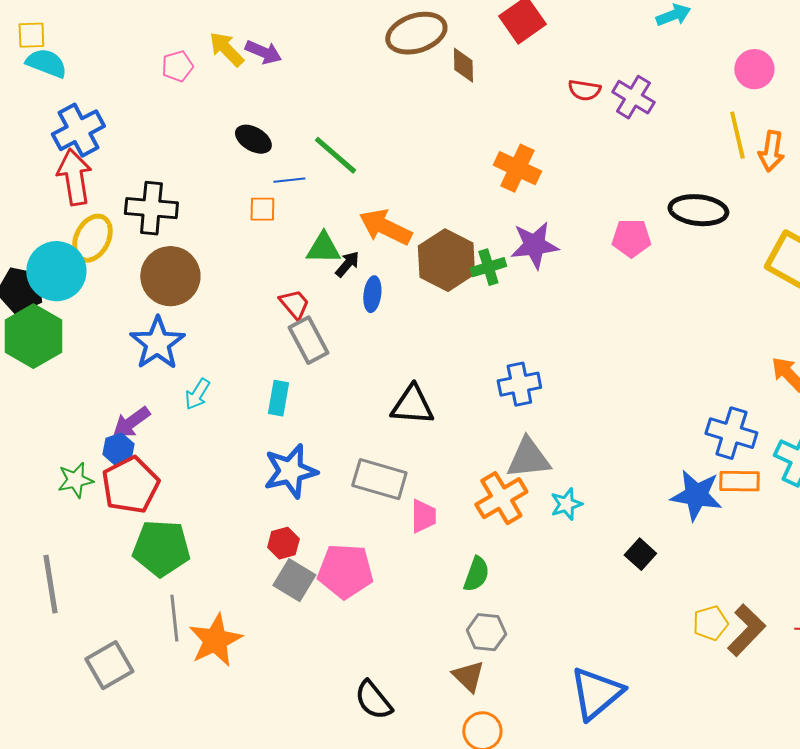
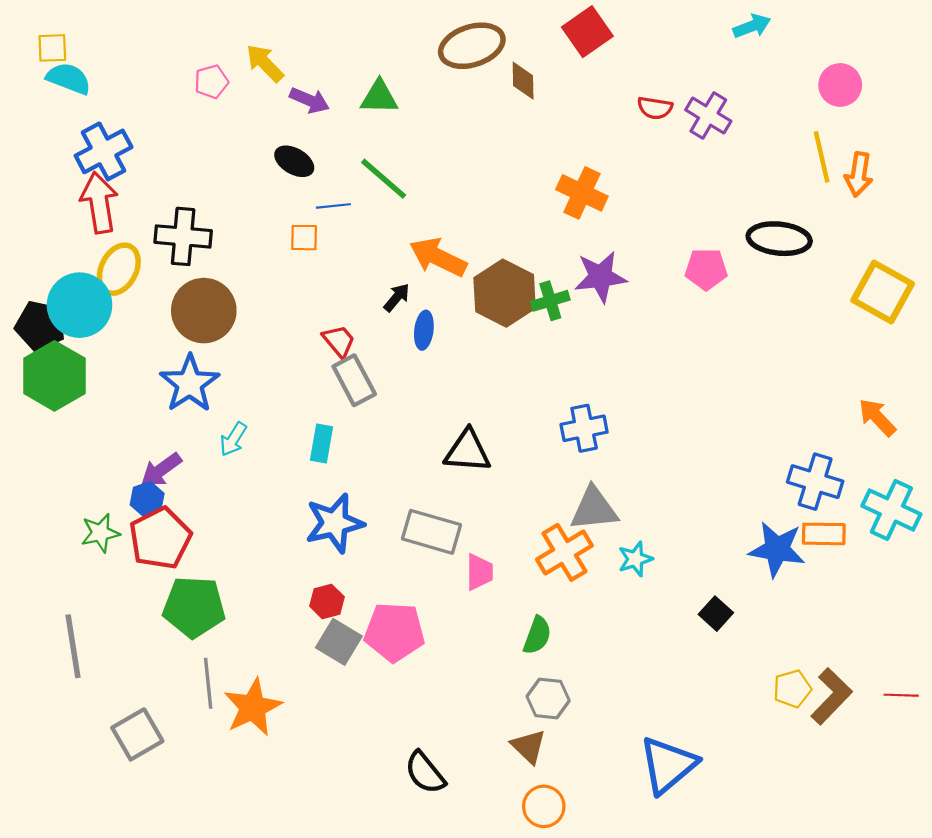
purple arrow: (263, 52) -> (309, 100), moved
green triangle: (323, 248) -> (379, 97), moved

